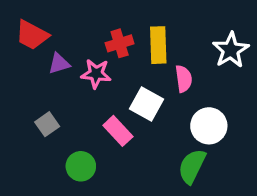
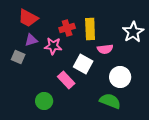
red trapezoid: (32, 35) -> (28, 18), moved
pink semicircle: (184, 79) -> (105, 49), turned 91
gray square: (47, 124) -> (18, 57), moved, turned -32
green semicircle: (192, 166) -> (110, 101), turned 85

